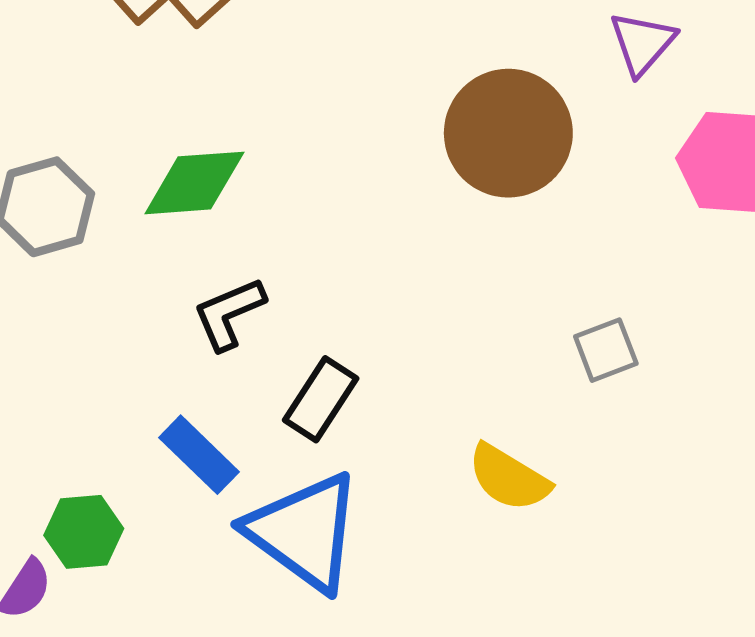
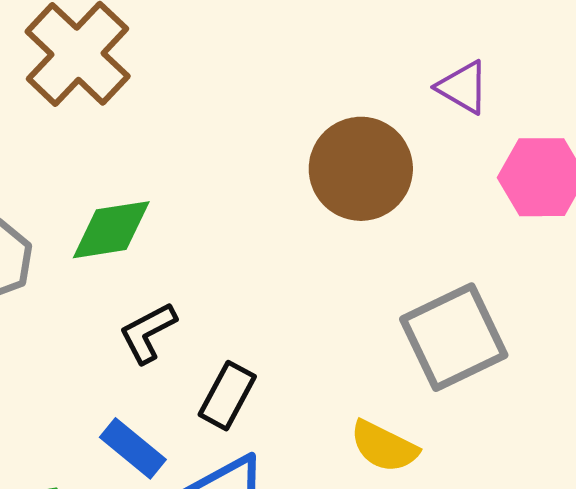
purple triangle: (642, 43) -> (463, 87), turned -36
gray square: (606, 350) -> (454, 337), size x2.0

